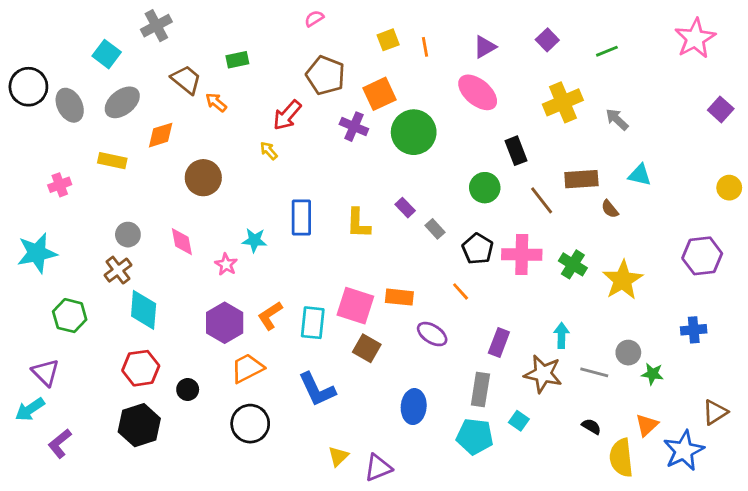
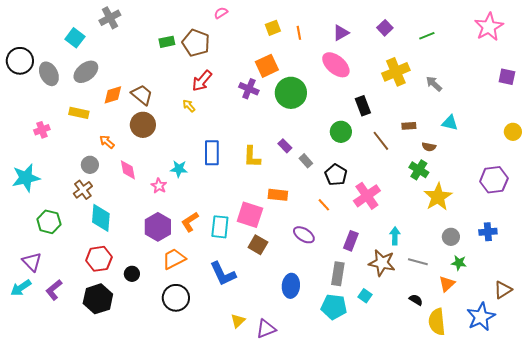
brown pentagon: (326, 75) -> (196, 43), moved
brown trapezoid: (186, 80) -> (142, 95), moved
orange arrow: (216, 102) -> (107, 142), moved
purple square: (721, 109) -> (507, 77), turned -30
brown rectangle: (581, 179) -> (409, 126), size x0.6
brown semicircle: (610, 209) -> (429, 147), turned -40
pink cross: (522, 254) -> (367, 196), moved, turned -36
green cross: (573, 264) -> (419, 170), moved
orange rectangle: (399, 297) -> (278, 195), moved
gray circle: (628, 353) -> (451, 237), moved
orange triangle: (647, 425) -> (447, 284), moved
purple L-shape: (60, 444) -> (54, 290), moved

